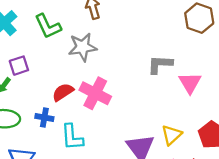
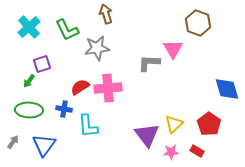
gray L-shape: (160, 64) -> (149, 63), moved
pink triangle: (190, 83) -> (173, 49), moved
pink cross: (95, 93) -> (108, 88), turned -32

